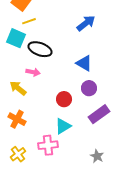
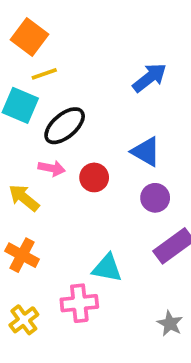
black ellipse: (40, 49) -> (65, 126), turned -60
red circle: (64, 99) -> (94, 177), moved
cyan triangle: (63, 126) -> (107, 268), turned 42

